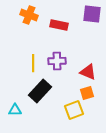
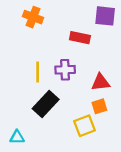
red rectangle: (59, 25) -> (80, 38), moved
red triangle: (88, 72) -> (101, 82), turned -30
cyan triangle: (15, 110) -> (17, 137), moved

